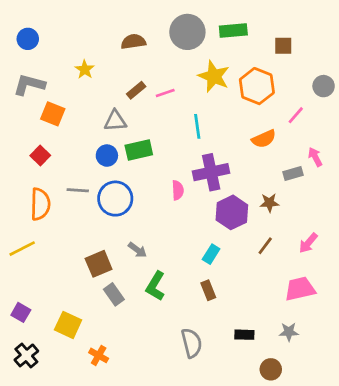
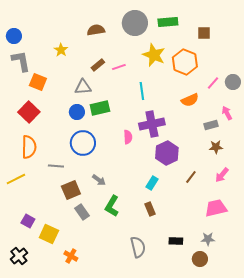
blue circle: (28, 39) -> (14, 36), moved
gray L-shape: (29, 85) -> (21, 61), turned 65
gray circle: (324, 86) -> (233, 82), moved
red square: (40, 156) -> (29, 112), size x1.5
gray line: (78, 190) -> (56, 166), moved
brown star: (269, 203) -> (216, 147), moved
purple square: (21, 312) -> (28, 221), moved
brown circle: (271, 369) -> (200, 259), moved

